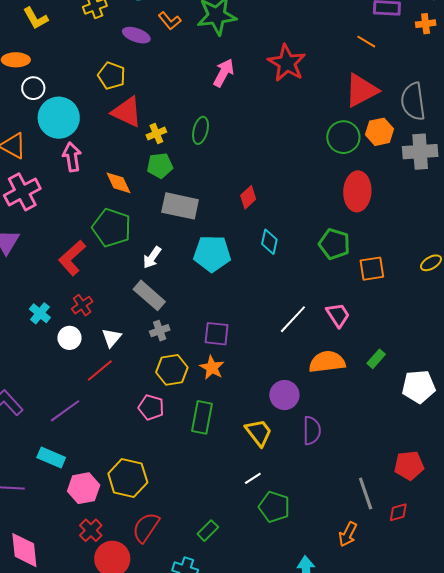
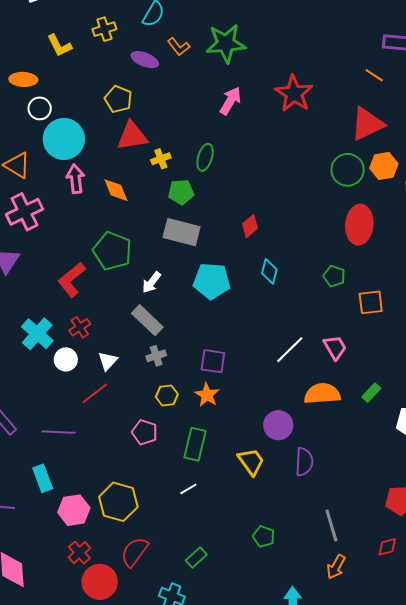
yellow L-shape: (36, 18) -> (59, 46), moved
red triangle: (127, 112) -> (132, 136), turned -36
green pentagon: (160, 166) -> (181, 192), moved
orange diamond: (118, 183) -> (116, 190), moved
green pentagon: (334, 244) -> (334, 276), size x0.7
cyan cross: (40, 313) -> (37, 334), size x1.5
yellow hexagon: (172, 370) -> (167, 396), size x0.7
purple line: (65, 411) -> (58, 432), turned 36
cyan rectangle: (51, 458) -> (43, 478), turned 44
white line: (253, 478) -> (188, 489), moved
gray line: (366, 494) -> (331, 525), moved
green pentagon: (274, 507) -> (264, 536), size x0.7

